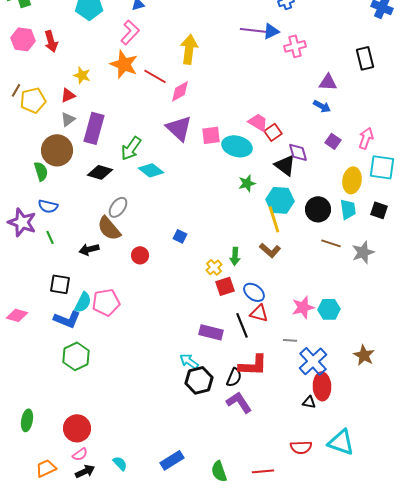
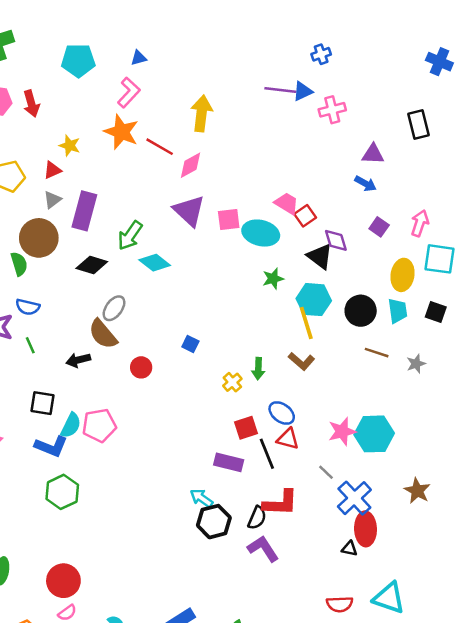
gray star: (363, 252) -> (416, 364), size x0.7
red square: (225, 286) -> (246, 428), moved
cyan hexagon: (329, 309) -> (374, 434), size x1.4
gray line: (290, 340) -> (326, 472), turned 40

